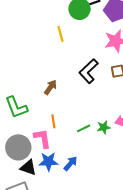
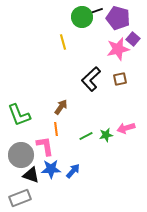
brown arrow: (50, 87) -> (61, 107), moved

